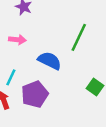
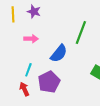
blue semicircle: (50, 61) -> (59, 53), turned 108

